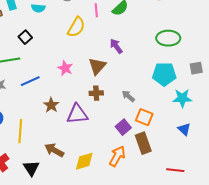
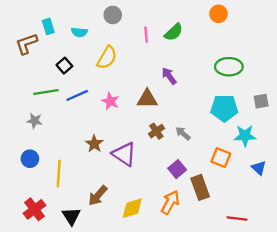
yellow semicircle: (76, 27) -> (107, 58), moved
brown triangle: (97, 66) -> (147, 99), turned 48
blue line: (30, 81) -> (77, 95), moved
brown cross: (96, 93) -> (156, 131), moved, turned -32
purple triangle: (77, 114) -> (124, 154), turned 40
orange square: (144, 117) -> (221, 158), moved
blue triangle: (184, 129) -> (259, 168), moved
brown arrow: (54, 150) -> (98, 196), turned -78

